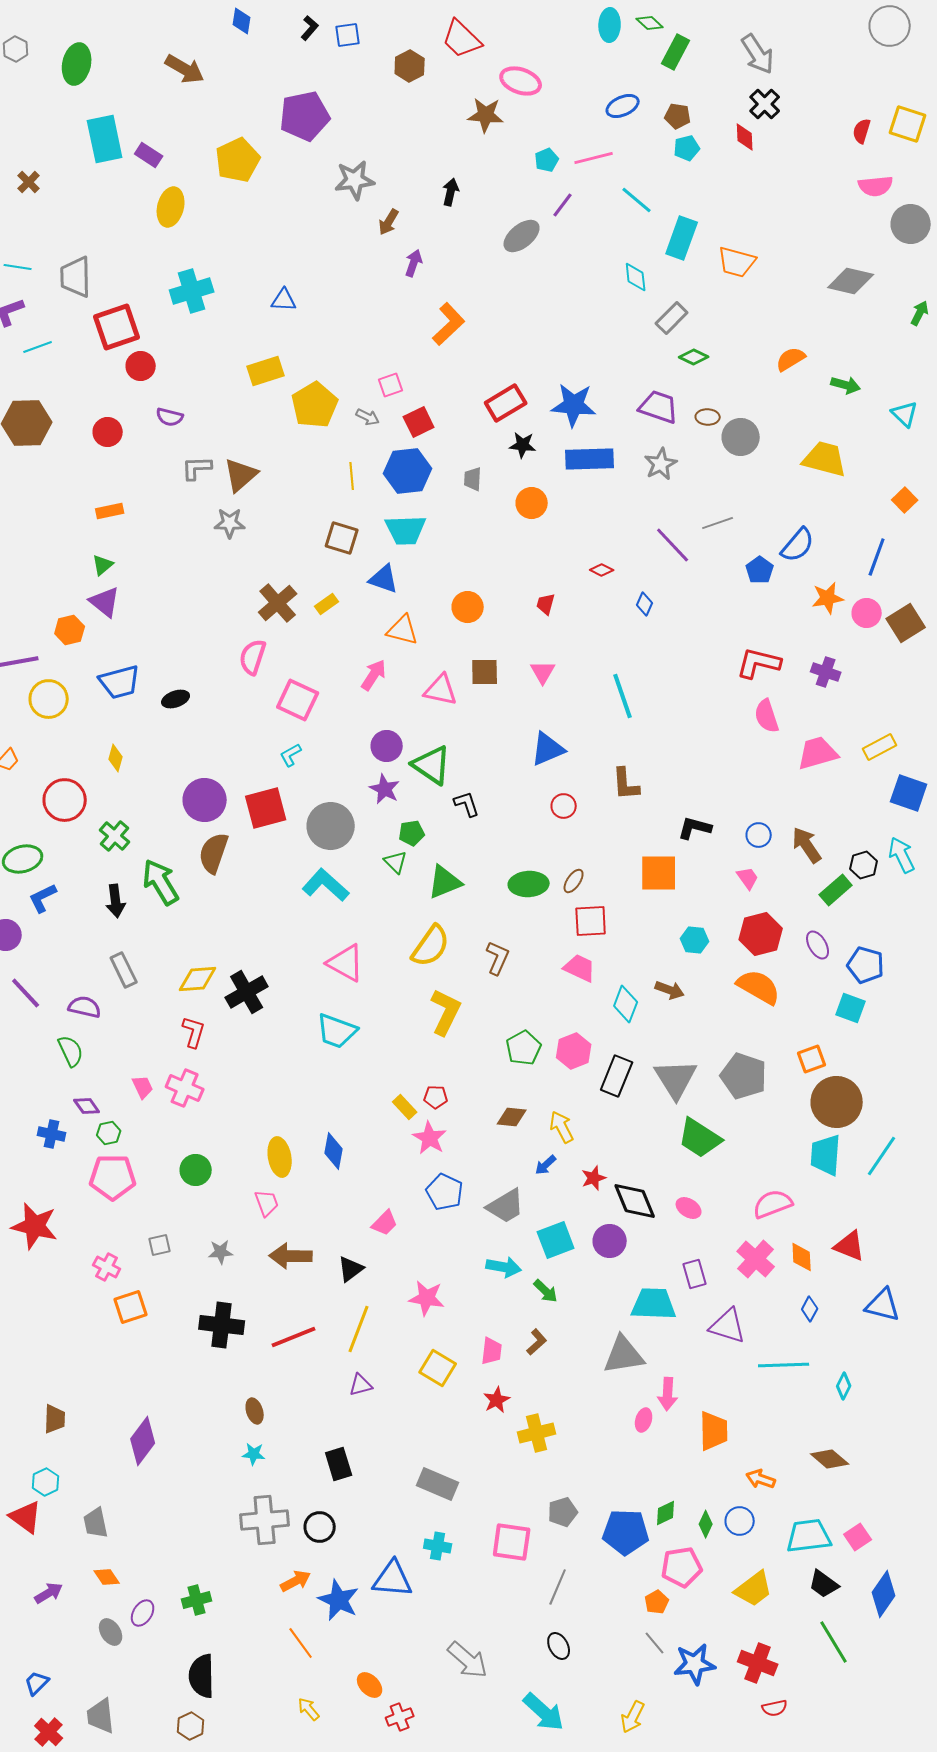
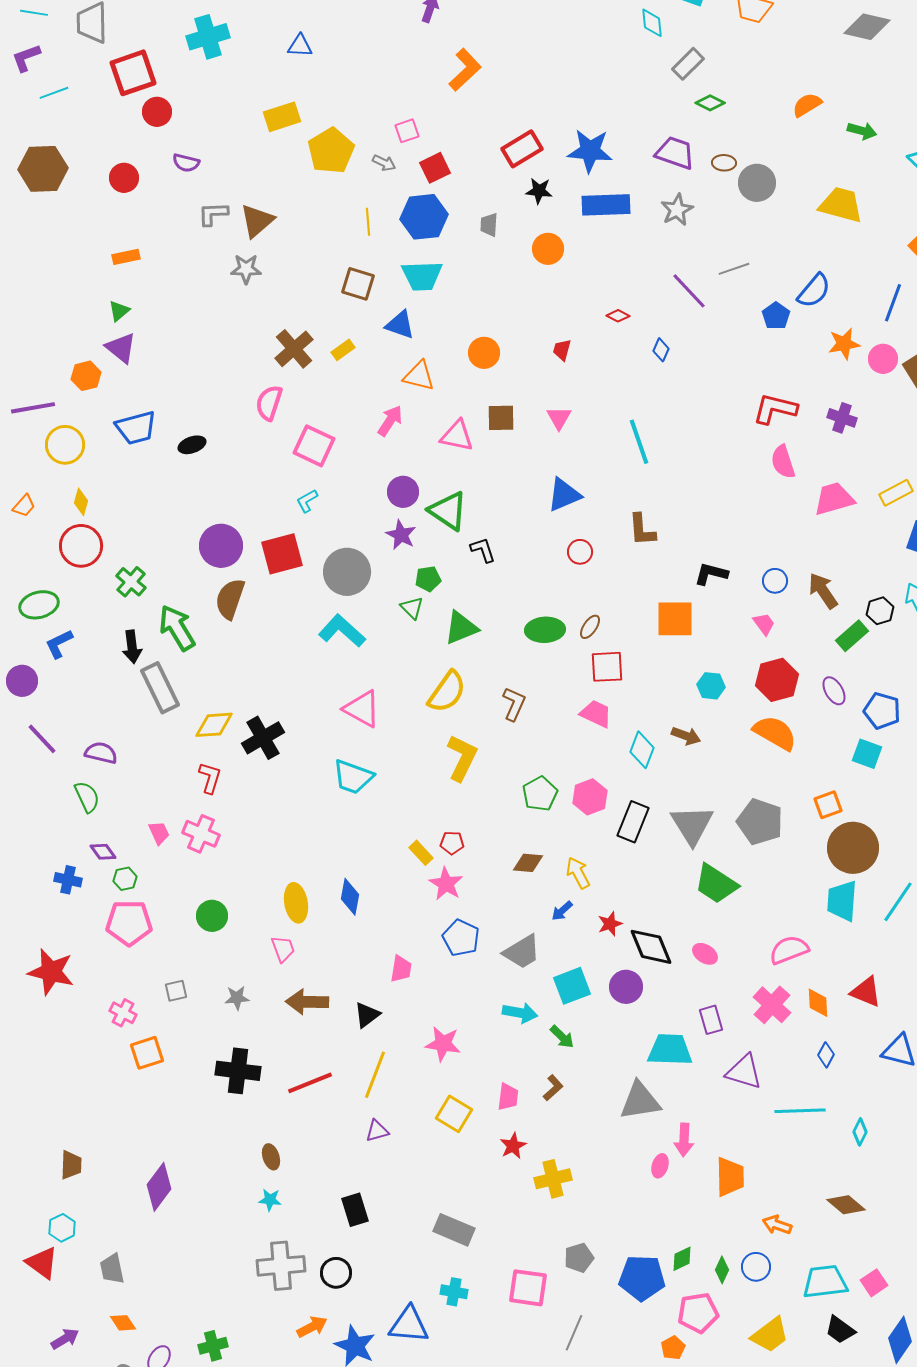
yellow diamond: (116, 758) -> (81, 502), moved
gray rectangle: (124, 970) -> (160, 688), moved, size x1.4
pink trapezoid: (385, 1223) -> (401, 969), turned -36

